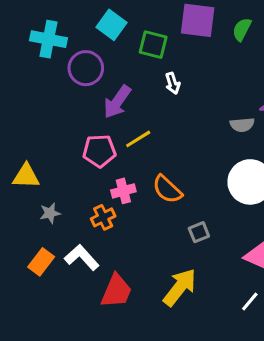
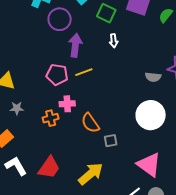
purple arrow: (117, 102) -> (75, 45), turned 140
orange semicircle: (167, 189) -> (90, 123), moved
white L-shape: (82, 257) -> (16, 166), moved

